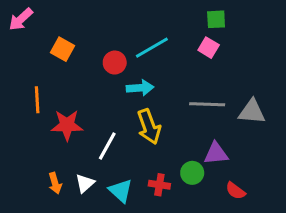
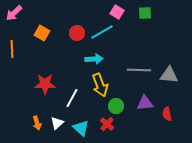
pink square: (209, 48) -> (117, 12), moved
red circle: (115, 63) -> (77, 33), moved
orange line: (37, 100) -> (12, 49), moved
green circle: (192, 173) -> (116, 106), moved
red cross: (159, 185) -> (107, 124), turned 32
red semicircle: (235, 191) -> (167, 114), moved, turned 40

